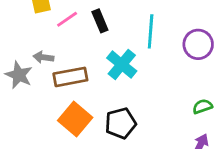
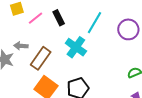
cyan line: (151, 31) -> (95, 23), turned 30
brown rectangle: (70, 77) -> (41, 58), turned -40

